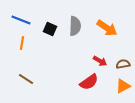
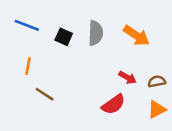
orange line: (22, 43) -> (28, 66), moved
brown line: (26, 79) -> (45, 94), moved

